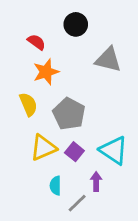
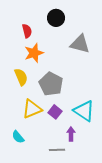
red semicircle: (36, 42) -> (27, 31), turned 40
cyan semicircle: (55, 186) -> (18, 137), moved, turned -40
gray line: (77, 203) -> (57, 150), turned 42

